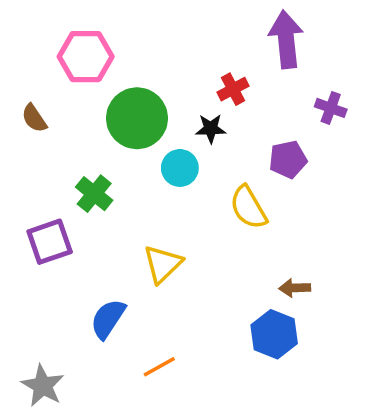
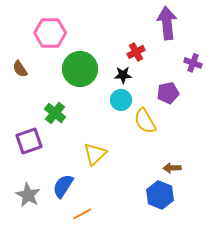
cyan circle: (180, 168) -> (121, 100), moved
orange line: (159, 367) -> (82, 214), moved
gray star: (43, 386) -> (28, 195), moved

